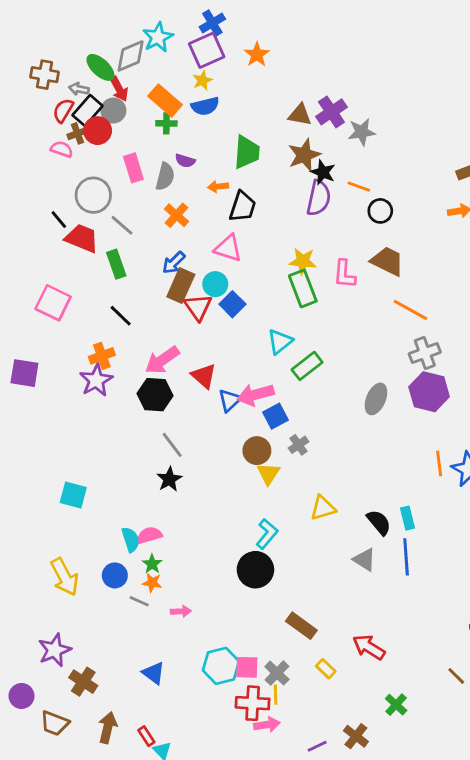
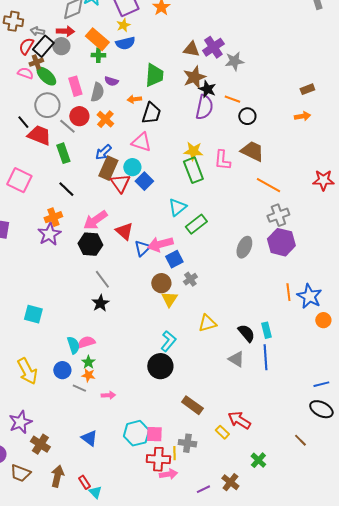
green ellipse: (100, 67) -> (46, 76), moved
red arrow: (119, 89) -> (65, 31), turned -60
red circle: (98, 131) -> (79, 116), moved
yellow rectangle: (326, 669) -> (222, 432), moved
gray cross: (277, 673) -> (187, 443), moved, turned -36

